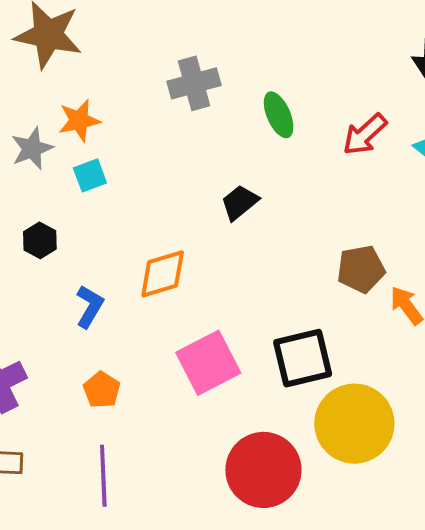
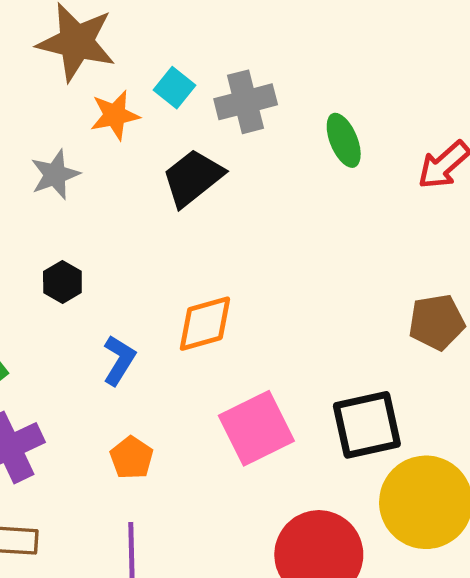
orange star: (79, 120) -> (115, 115), moved
cyan square: (90, 175) -> (175, 88), moved, turned -32
black trapezoid: (240, 202) -> (193, 178), moved, size x1.4

